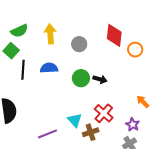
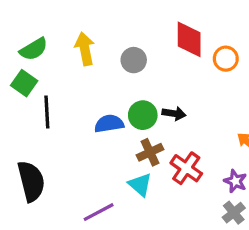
blue semicircle: (49, 68) -> (109, 124), moved
brown cross: (91, 132) -> (150, 152), moved

